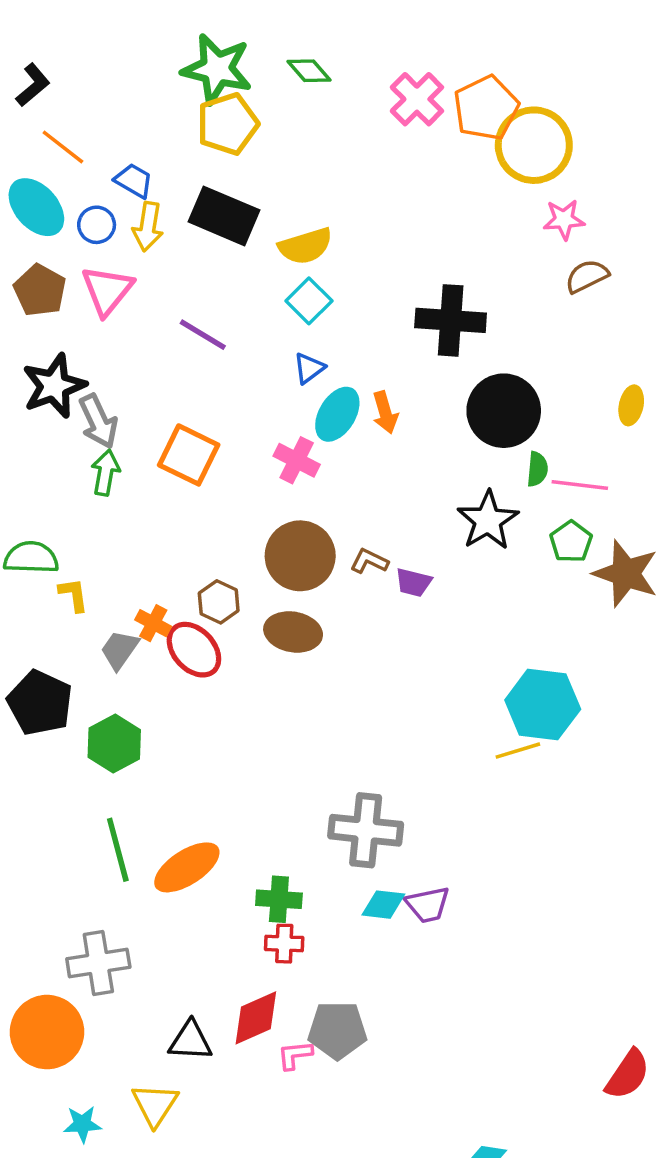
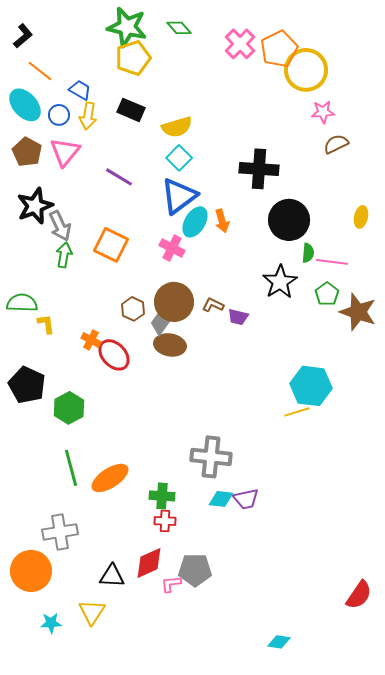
black rectangle: (224, 216) -> (131, 110), size x0.7
blue triangle: (309, 368) -> (179, 196), size x2.0
brown hexagon: (219, 602) -> (133, 309), moved
gray trapezoid: (120, 650) -> (161, 323), moved

